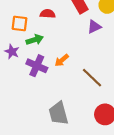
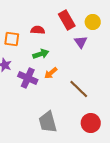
purple triangle: (94, 27) -> (81, 42), turned -40
green arrow: (35, 40) -> (41, 54), moved

